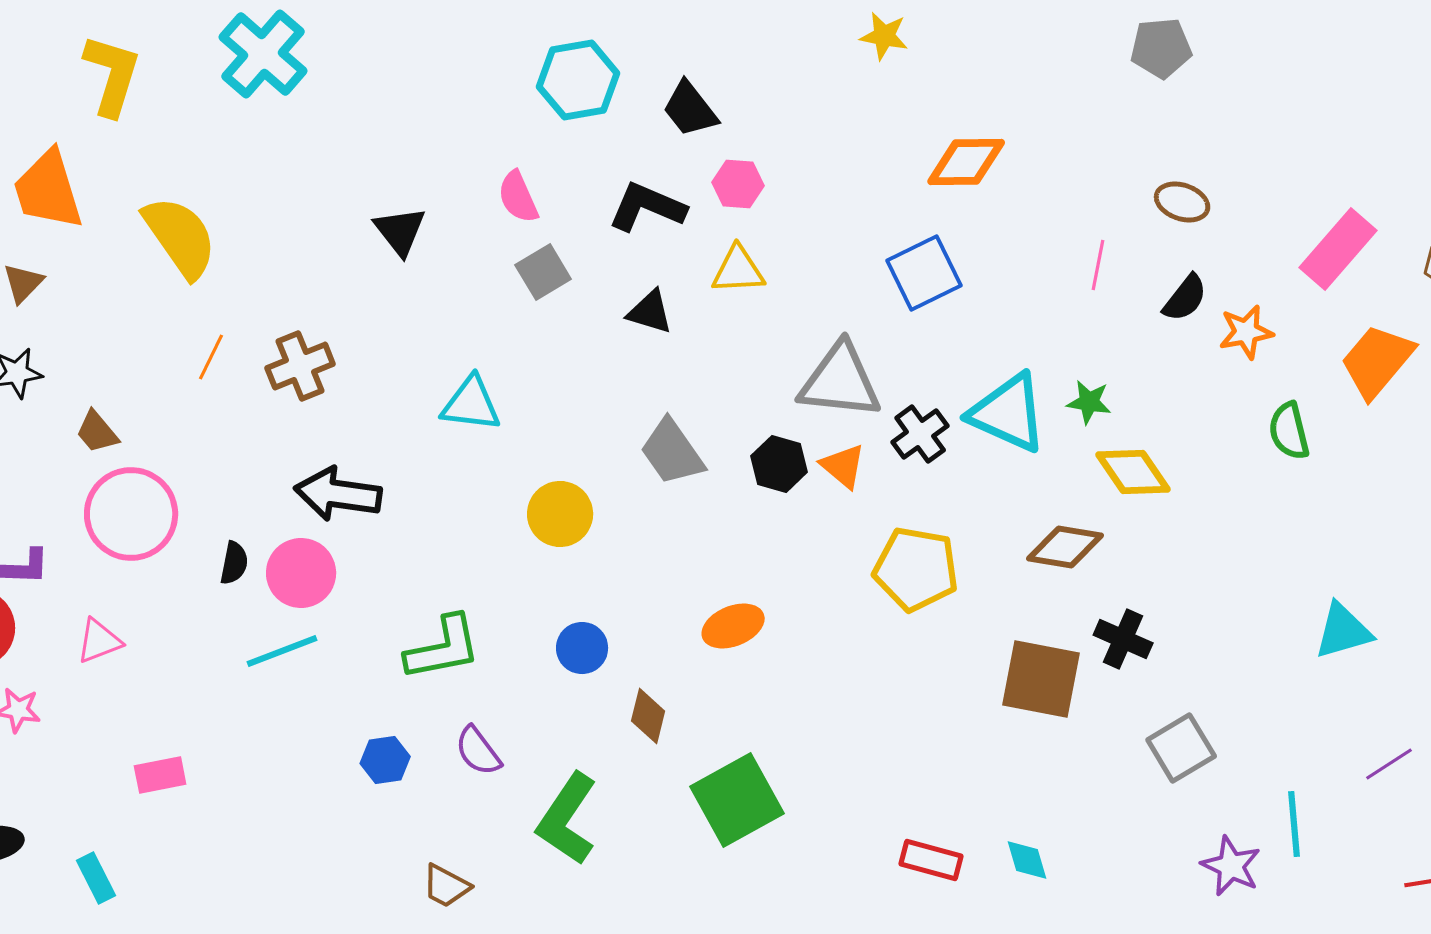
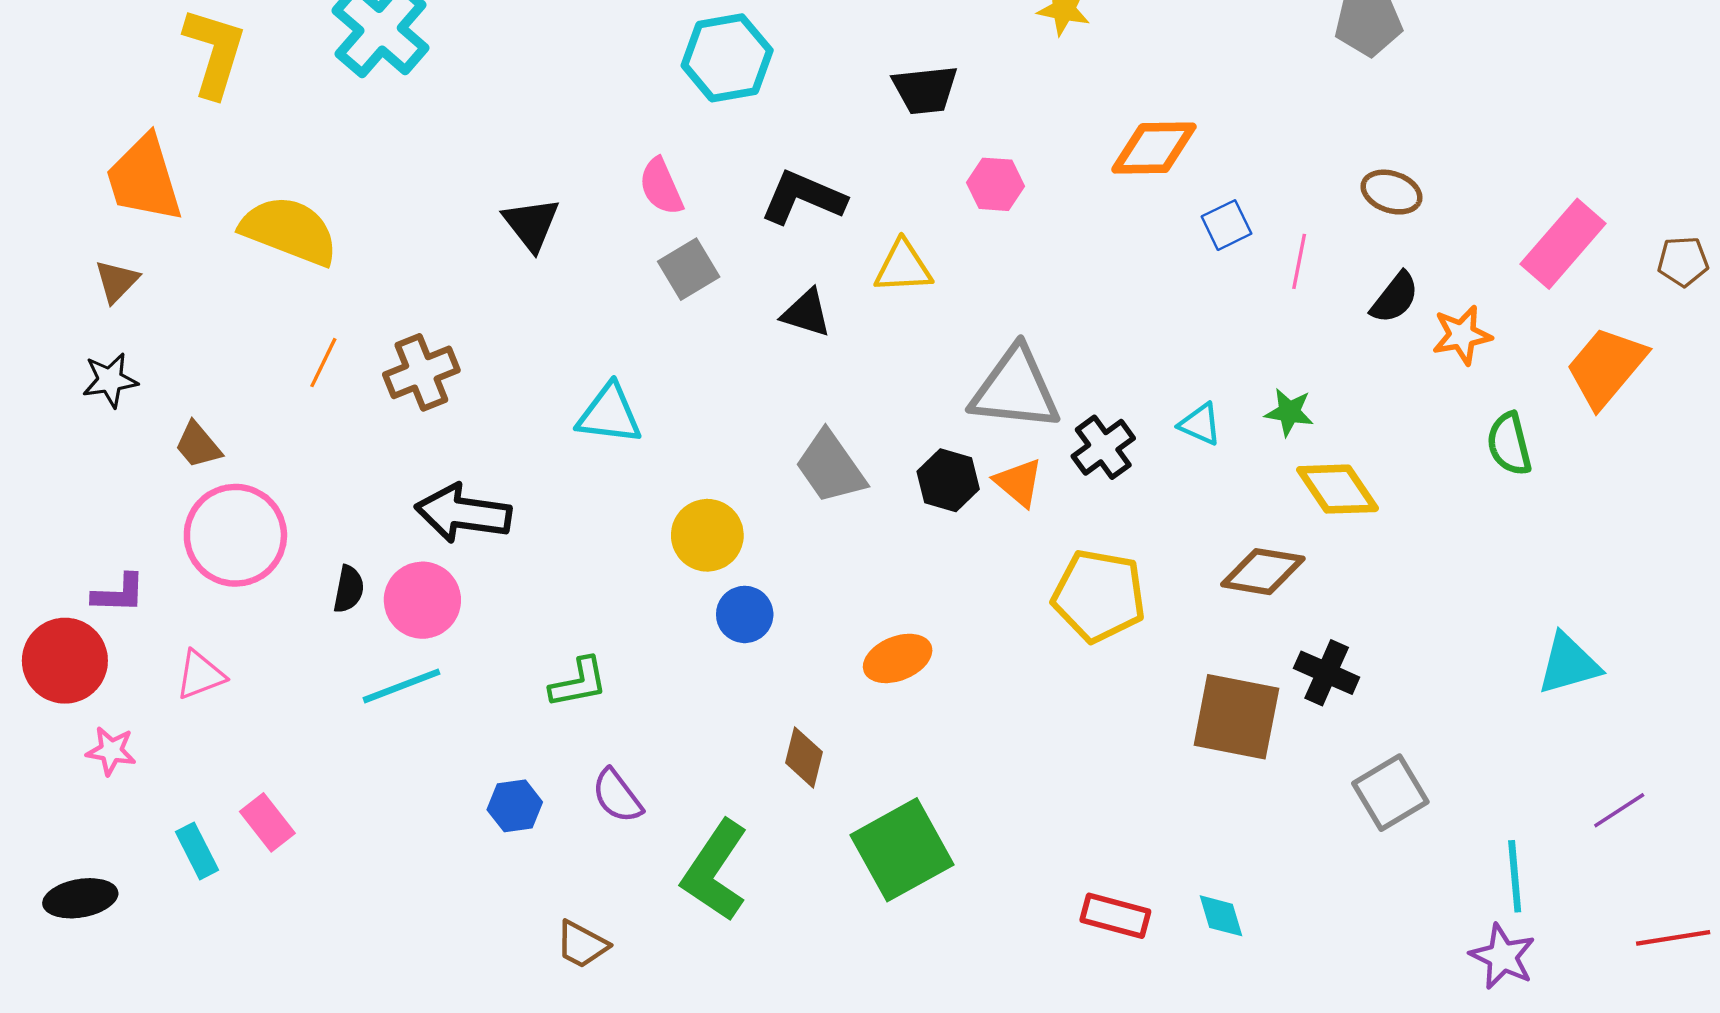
black trapezoid: (690, 109) -> (925, 90), moved, turned -58
pink hexagon: (738, 184) -> (995, 184), moved
yellow semicircle: (180, 237) -> (289, 231), turned -34
blue square: (924, 273) -> (1226, 225), moved, size x0.6
cyan triangle: (1008, 413) -> (1200, 424), size x0.5
green L-shape: (443, 648) -> (579, 683), size x0.7
blue circle: (582, 648) -> (745, 614), moved
pink rectangle: (160, 775) -> (267, 822), turned 63
purple star: (1231, 866) -> (1503, 957), moved
cyan rectangle: (96, 878) -> (197, 851), moved

